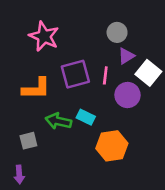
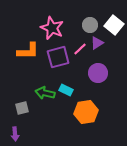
pink star: (44, 36) -> (52, 28), moved
white square: (148, 73) -> (114, 25), moved
pink line: (105, 75) -> (80, 49), moved, turned 40
orange L-shape: (36, 88) -> (28, 51), moved

